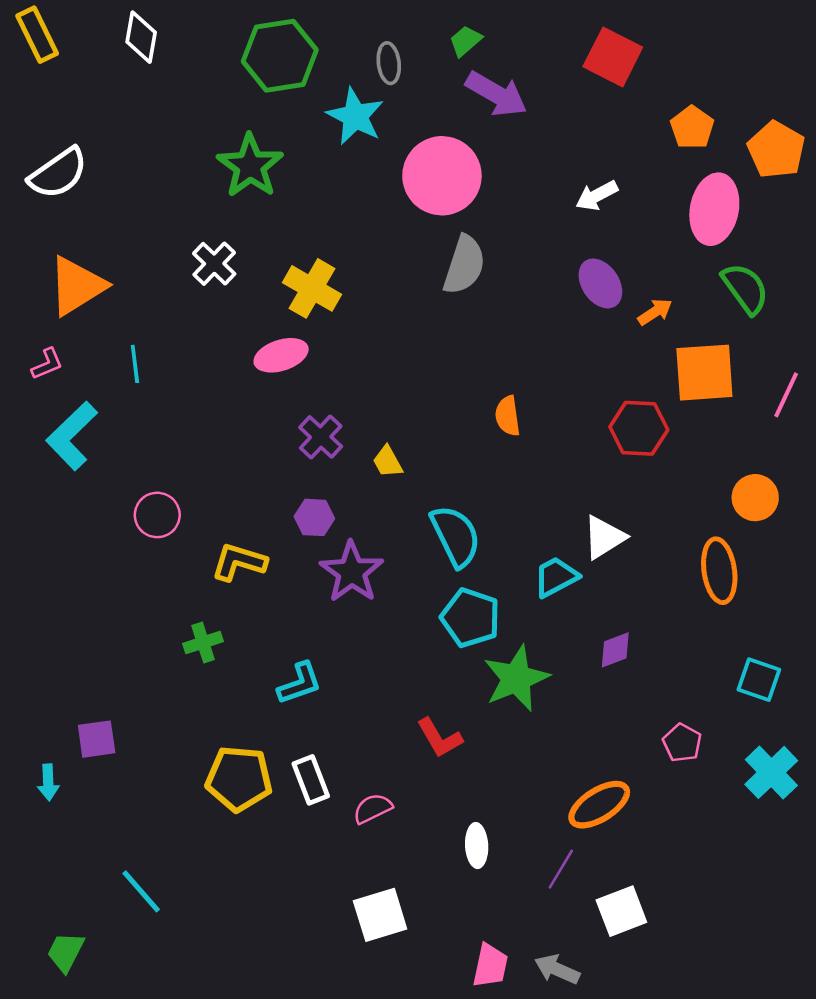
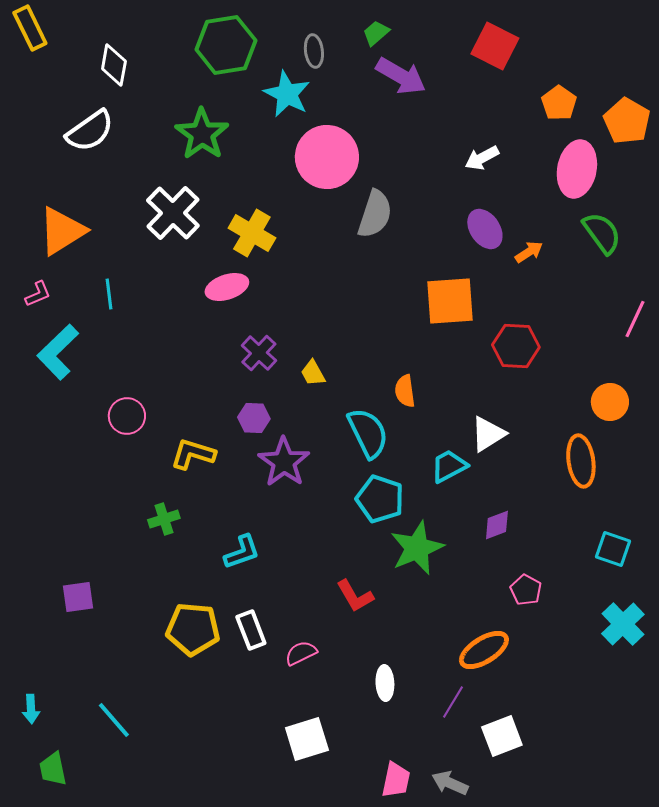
white diamond: (141, 37) -> (114, 65), moved
white semicircle: (58, 173) -> (90, 131), moved
pink circle: (442, 176) -> (327, 157), moved
white cross: (214, 264) -> (173, 213), size x1.5
orange square: (704, 373) -> (450, 301), moved
orange semicircle: (508, 416) -> (405, 391), moved
pink pentagon: (682, 743) -> (526, 590), moved
cyan arrow: (48, 782) -> (31, 709), moved
green trapezoid: (66, 952) -> (53, 769), turned -39

